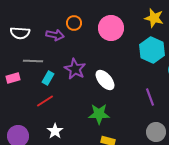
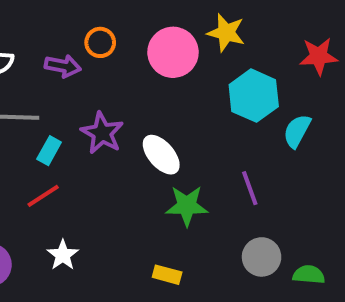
yellow star: (154, 18) -> (226, 33), moved
green star: (99, 114) -> (187, 206), moved

